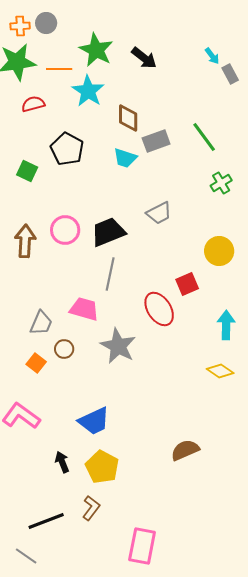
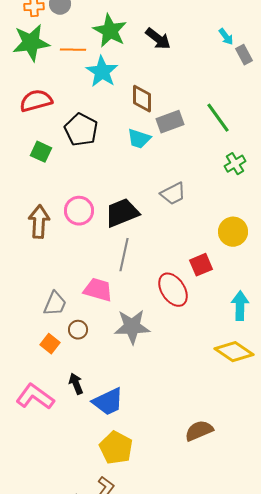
red semicircle: (33, 104) -> (36, 101), moved, size x1.4
gray star: (118, 346) -> (132, 327), turned -30
yellow diamond: (220, 371) -> (234, 352), size x1.4
black arrow: (62, 462) -> (76, 384), moved

